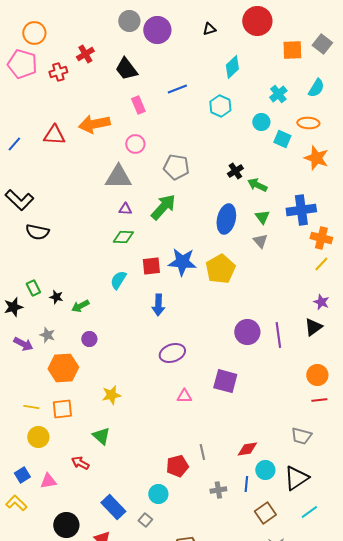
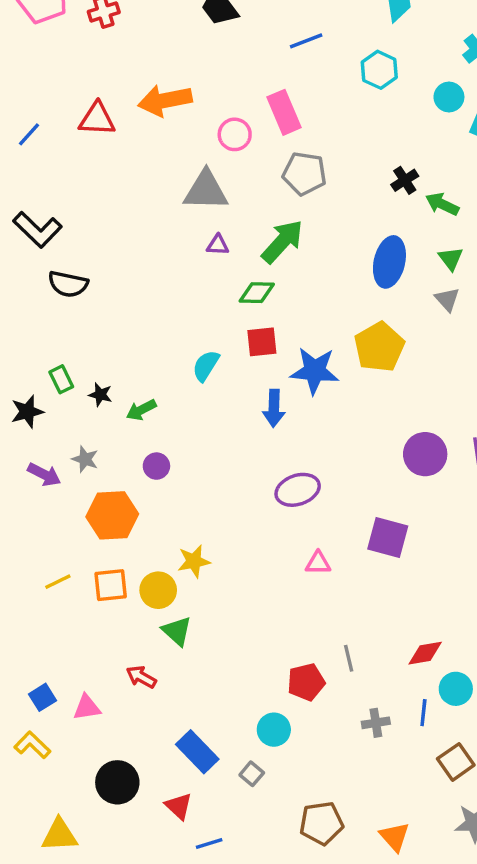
pink rectangle: (138, 105) -> (284, 112), moved, size x1.4
green diamond: (123, 237) -> (257, 293), moved
blue star: (182, 262) -> (315, 371), moved
yellow line: (31, 407) -> (58, 582), turned -35
yellow circle: (38, 437) -> (158, 590), moved

